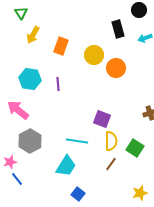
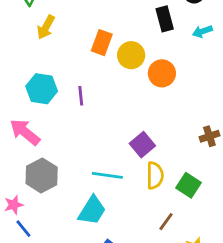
orange rectangle: (61, 46) -> (102, 43), moved
purple square: (102, 119) -> (142, 145), turned 30
brown line: (111, 164) -> (166, 222), moved

